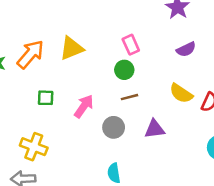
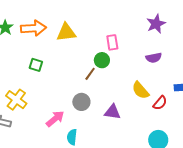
orange arrow: (30, 54) -> (33, 28), turned 30
brown line: (130, 97) -> (90, 74), moved, turned -56
pink arrow: (84, 106) -> (55, 119), moved

